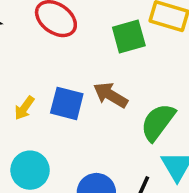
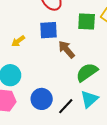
blue square: (67, 103) -> (49, 30), moved, turned -36

